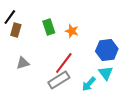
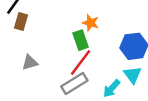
green rectangle: (49, 27) -> (81, 40), moved

